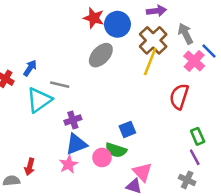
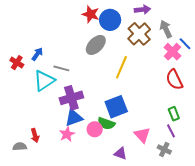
yellow line: (150, 61) -> (121, 67), moved
red semicircle: (179, 97) -> (174, 80), moved, turned -45
purple cross: (73, 120) -> (71, 98), size x1.6
blue square: (127, 129) -> (116, 107), size x1.6
red arrow: (30, 167) -> (35, 135), turned -32
pink triangle: (142, 172) -> (142, 135), moved

